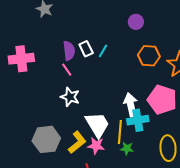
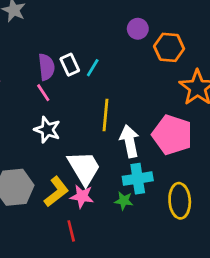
orange hexagon: (149, 56) -> (169, 47), moved
cyan cross: (138, 120) -> (138, 179), moved
yellow line: (120, 132) -> (106, 115), moved

